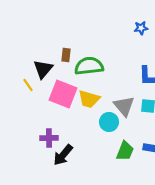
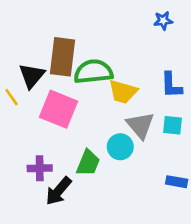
brown rectangle: (66, 55) -> (63, 57), size x2.0
yellow trapezoid: (89, 99) -> (123, 92), moved
green trapezoid: (125, 151) -> (88, 163), moved

